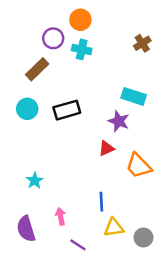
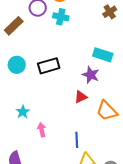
brown rectangle: (37, 69) -> (14, 26), moved
cyan star: (35, 181) -> (23, 112), moved
pink arrow: (61, 216) -> (42, 130), moved

